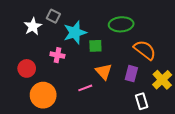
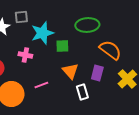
gray square: (53, 16) -> (21, 17), turned -32
pink line: (85, 88) -> (41, 85), moved
white rectangle: (142, 101) -> (82, 92), moved

